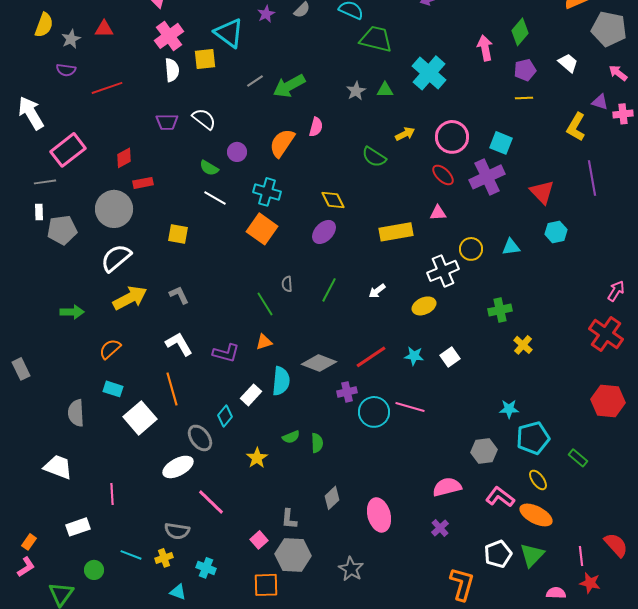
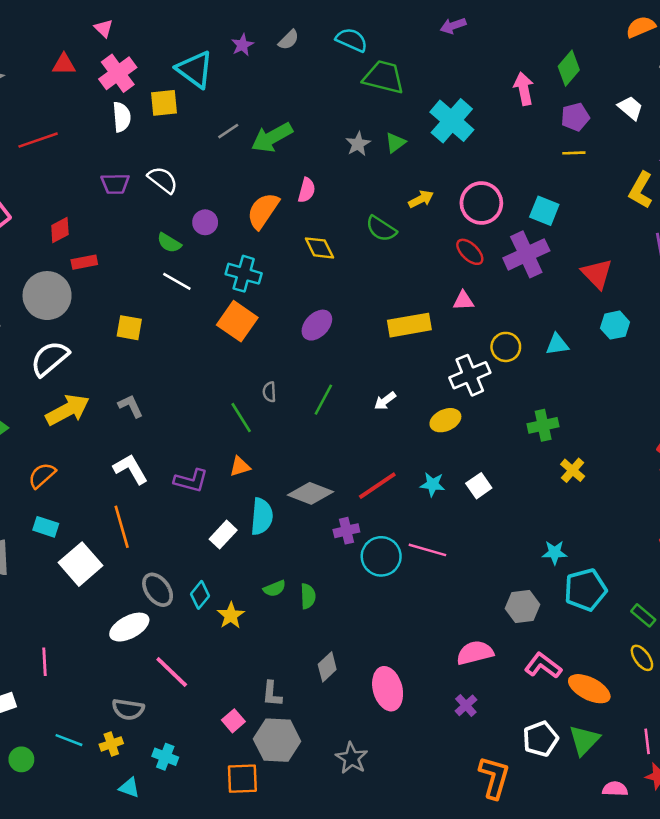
red triangle: (104, 29) -> (64, 64), moved
green triangle: (385, 90) -> (395, 143), turned -36
yellow diamond: (333, 200) -> (319, 248), moved
cyan diamond: (225, 416) -> (200, 595), moved
yellow ellipse: (538, 480) -> (642, 658), moved

